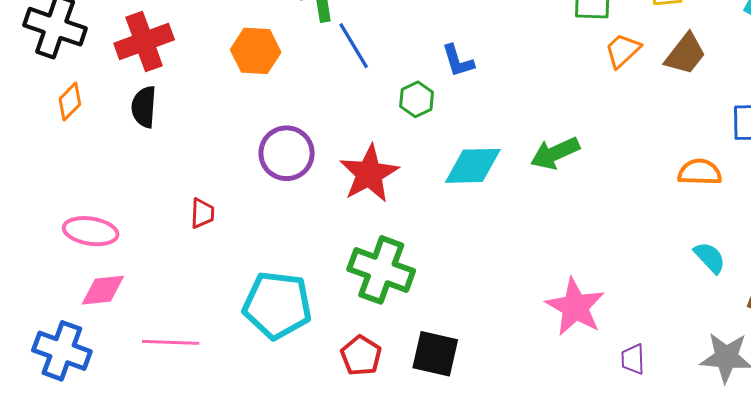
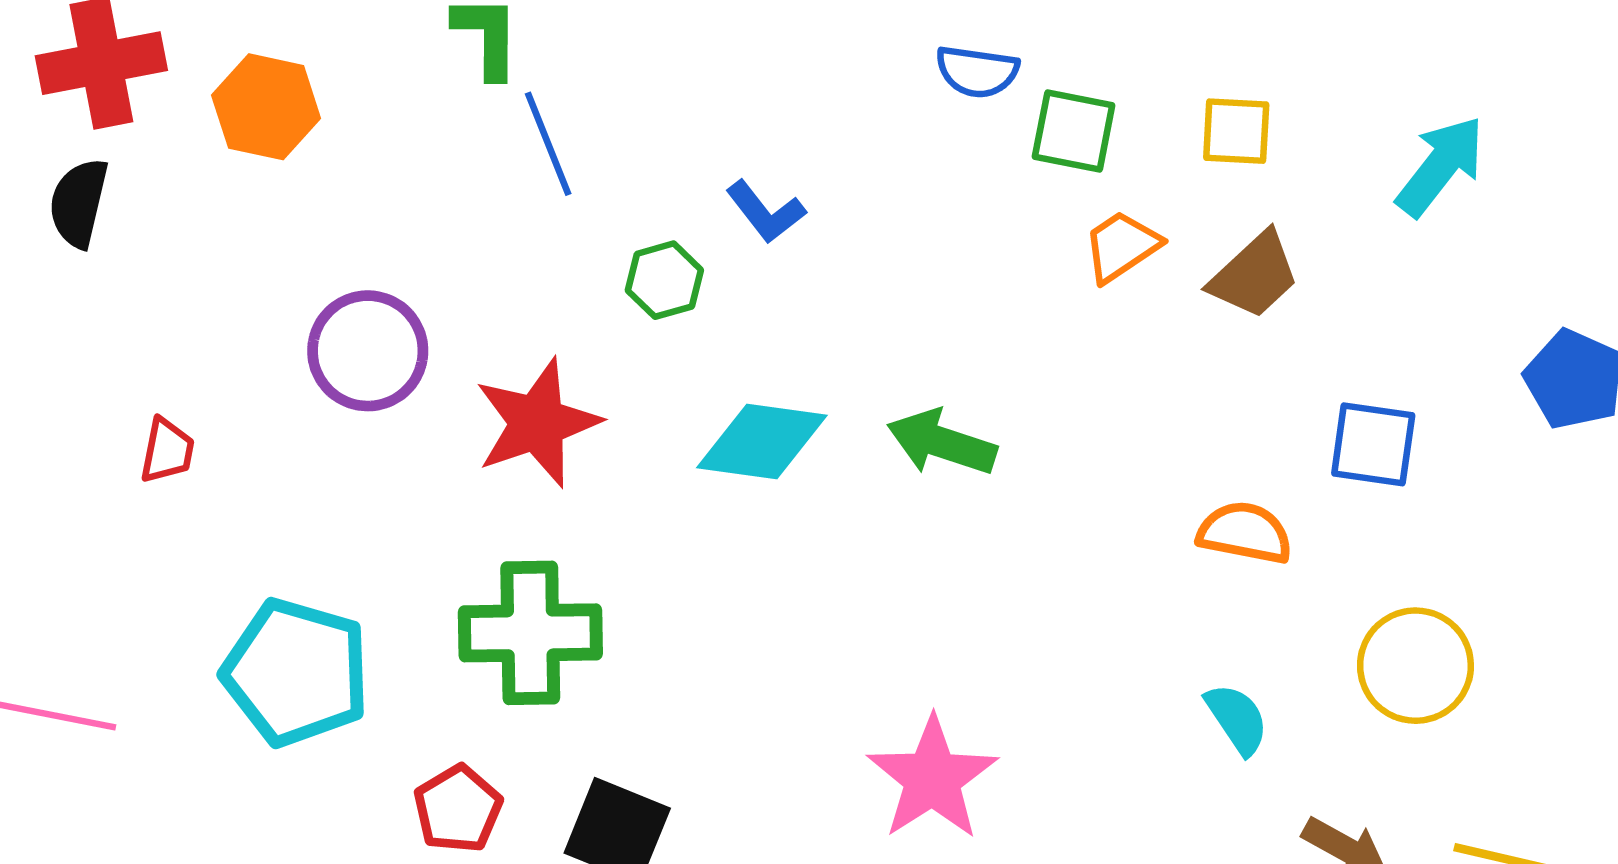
orange hexagon: (256, 51) -> (266, 107), moved
blue L-shape: (458, 61) -> (766, 212), turned -30
green arrow: (555, 153) -> (942, 443), turned 33
green cross: (381, 270) -> (530, 633), turned -30

